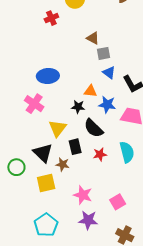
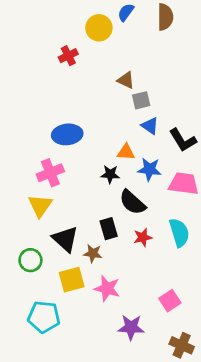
pink cross: (34, 104) -> (50, 173), turned 36
yellow triangle: (58, 128) -> (40, 206), moved
pink star: (83, 195) -> (107, 288), moved
cyan pentagon: (46, 225) -> (44, 317), moved, turned -30

